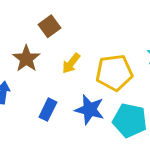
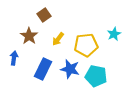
blue rectangle: (48, 110) -> (43, 69), size x1.5

